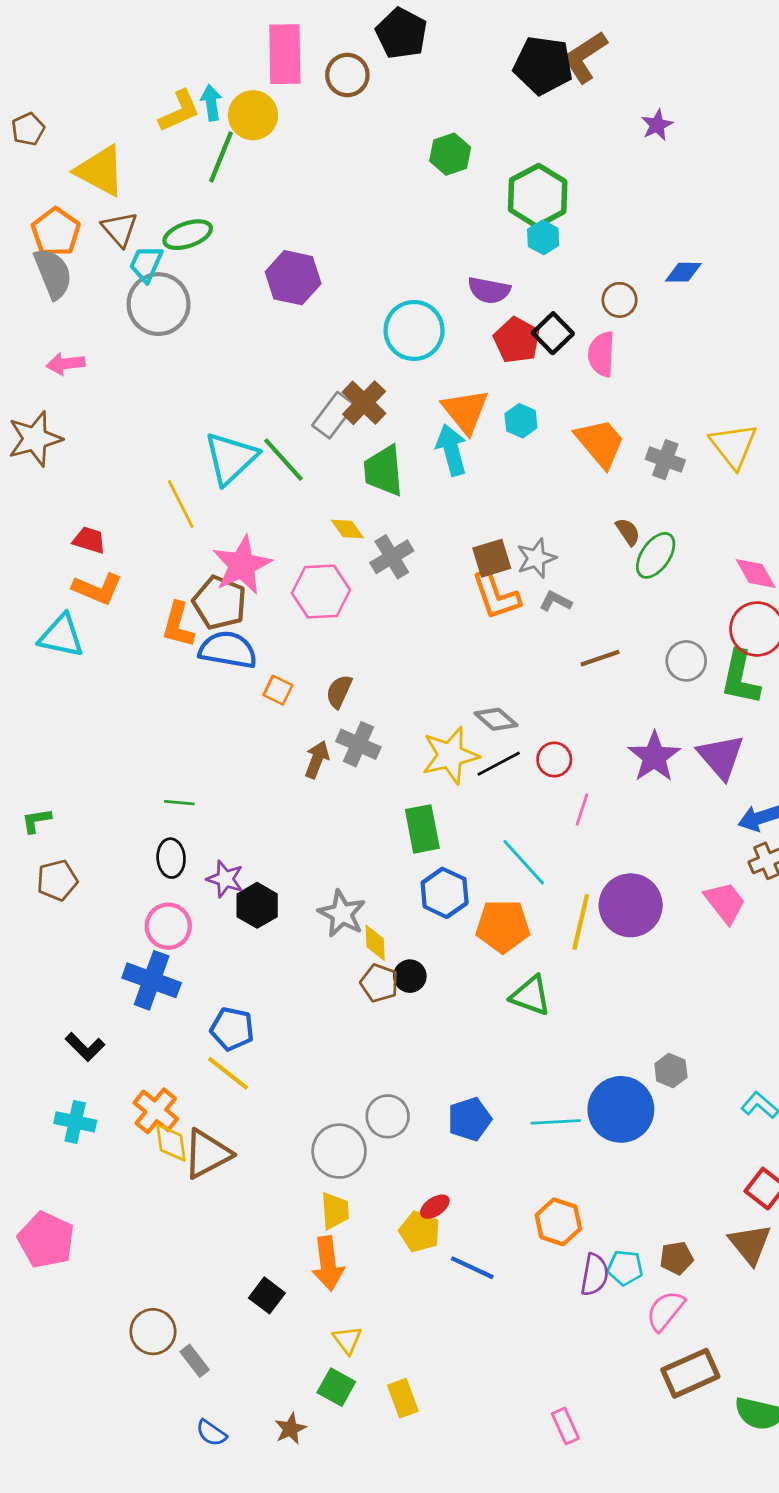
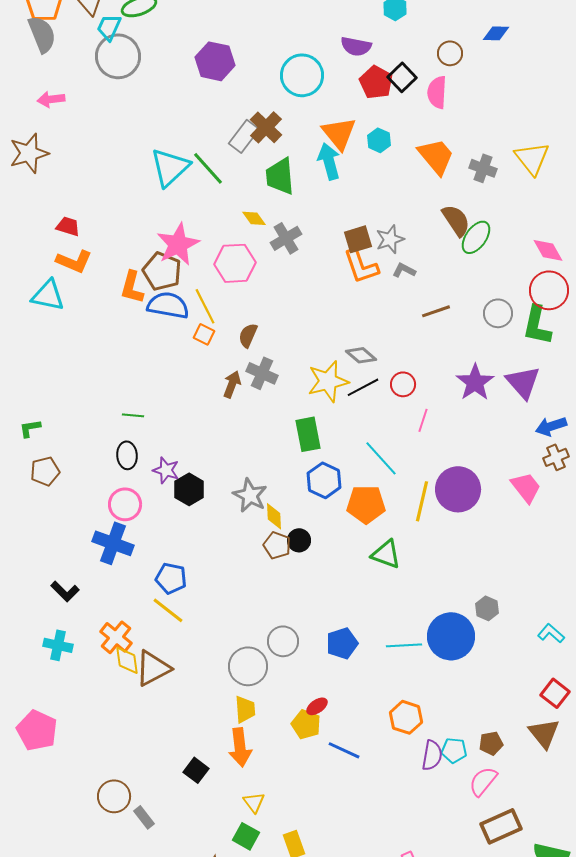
purple hexagon: (293, 278) -> (215, 61), moved
yellow line: (181, 504) -> (205, 306), moved
brown semicircle: (628, 532) -> (456, 220), size x1.6

